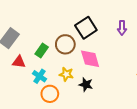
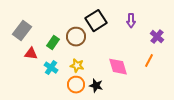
pink diamond: (90, 59) -> (118, 67), moved
black star: (86, 85) -> (96, 86), moved
orange circle: (50, 94) -> (76, 85), moved

